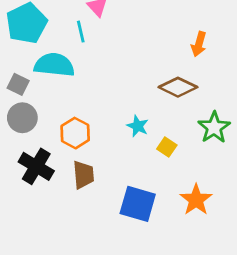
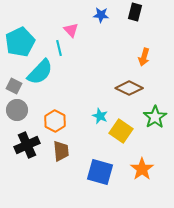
cyan semicircle: (54, 65) -> (40, 72), turned 128
yellow square: (167, 147) -> (121, 131), size x1.6
black cross: (36, 166) -> (27, 145), turned 35

